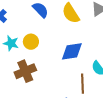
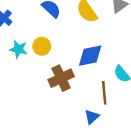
brown cross: (25, 71) -> (61, 78), moved

